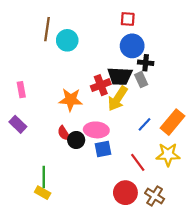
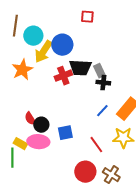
blue circle: (132, 46) -> (62, 45), moved
black cross: (146, 63) -> (103, 83), moved
yellow arrow: (118, 99) -> (43, 52), moved
orange star: (71, 100) -> (22, 70), moved, turned -30
pink ellipse: (96, 130) -> (38, 142), moved
yellow rectangle: (43, 193) -> (20, 144), moved

